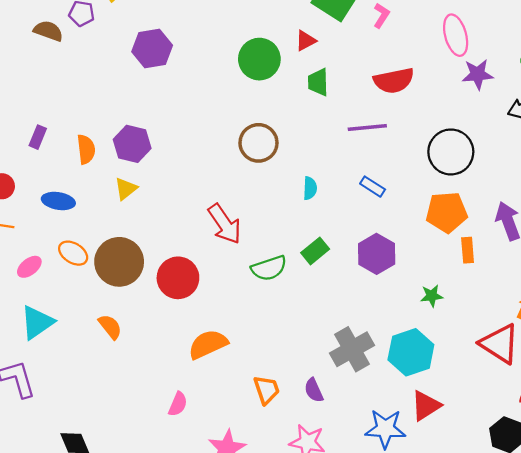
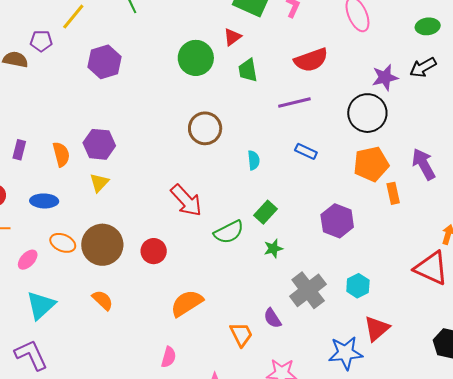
purple star: (478, 74) -> (385, 77), moved
purple hexagon: (377, 254) -> (337, 221), moved
red circle: (178, 278) -> (154, 251), size x0.7
green star: (432, 296) -> (273, 248), moved
cyan hexagon: (411, 352) -> (358, 286), size x0.6
purple semicircle: (314, 390) -> (272, 318), moved

